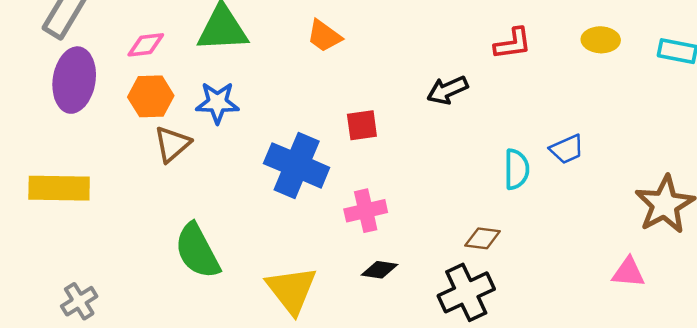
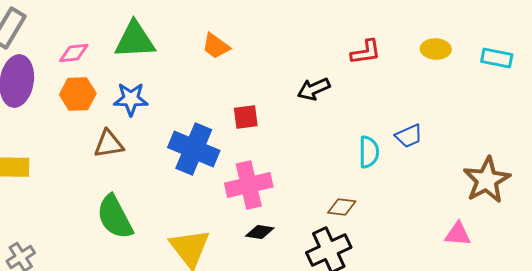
brown triangle: (172, 144) -> (109, 144), moved, turned 32
pink cross: (366, 211) -> (249, 185), size x1.4

